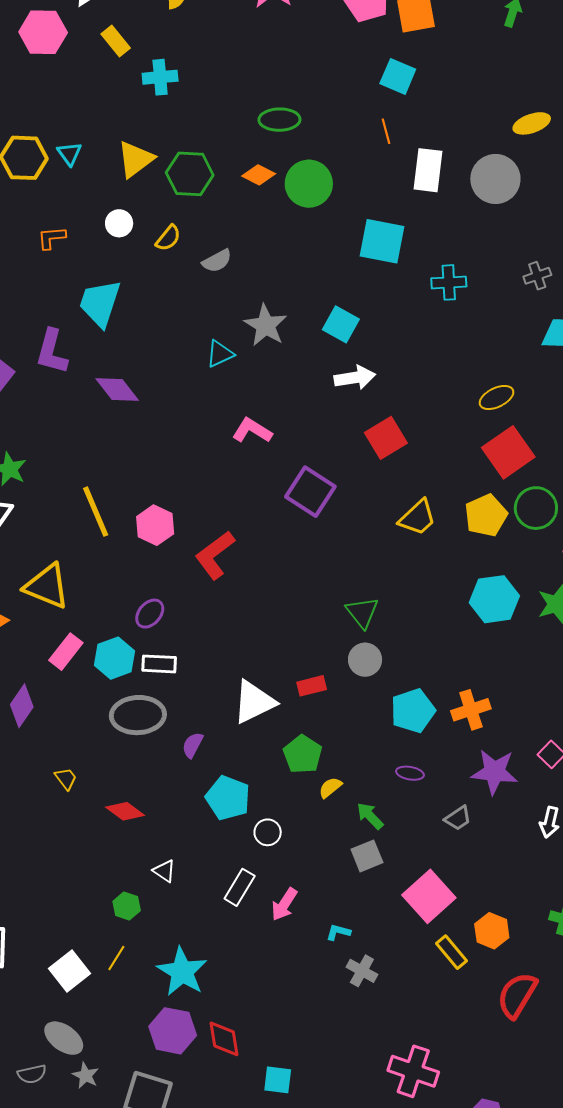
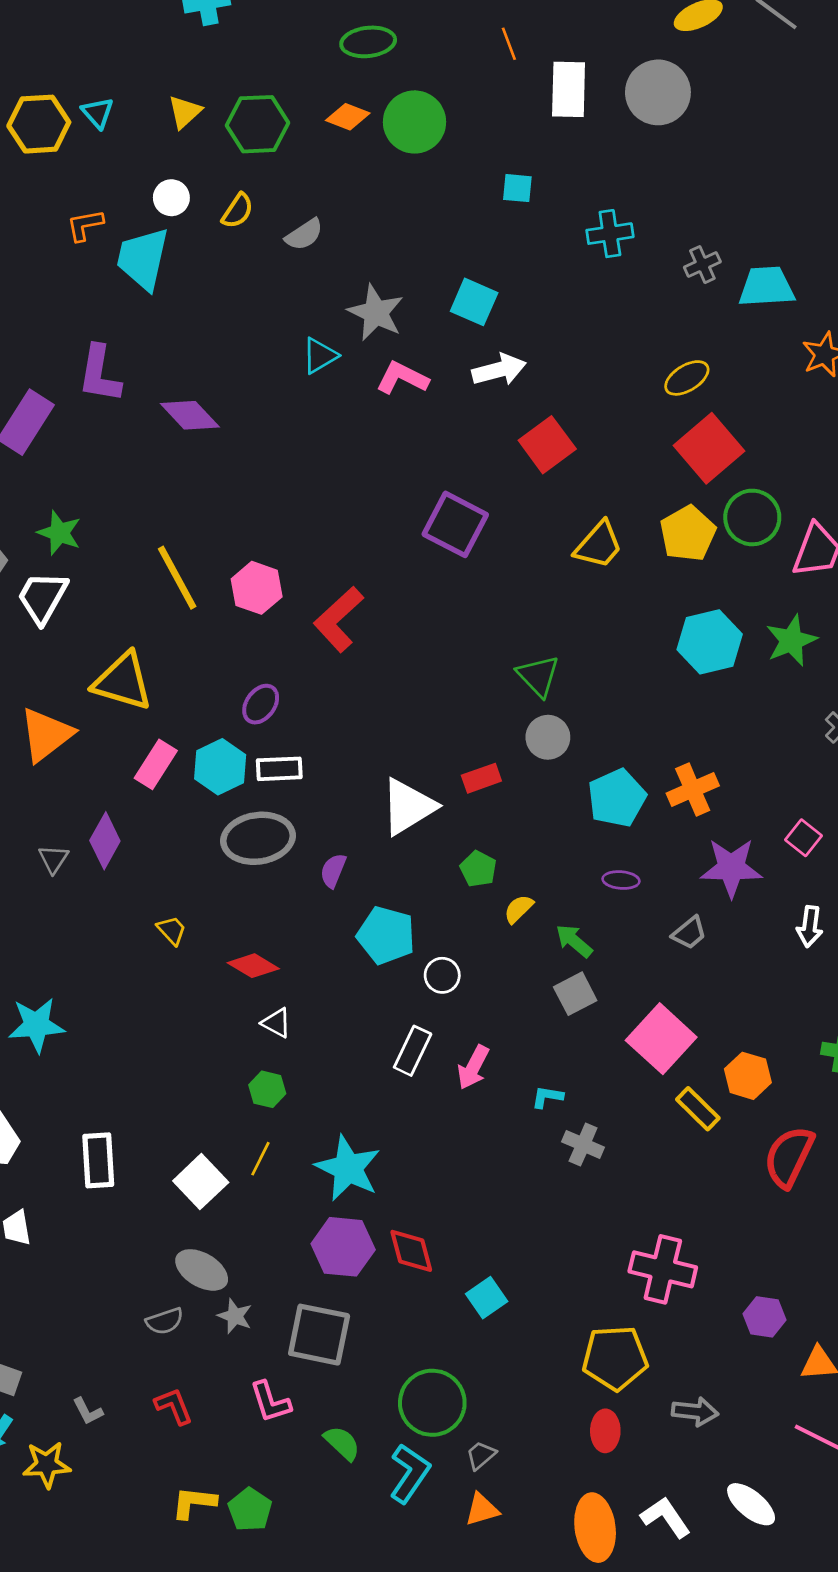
yellow triangle: (135, 159) -> (185, 112), size x0.7
cyan square: (382, 241) -> (517, 188), size x0.5
gray cross: (537, 276) -> (702, 265), moved
cyan trapezoid: (100, 303) -> (143, 259), moved
pink L-shape: (252, 431) -> (402, 378), moved
green pentagon: (303, 754) -> (478, 869), size x0.7
white triangle: (164, 871) -> (276, 1023), moved
cyan square: (278, 1080) -> (487, 1298), turned -36

